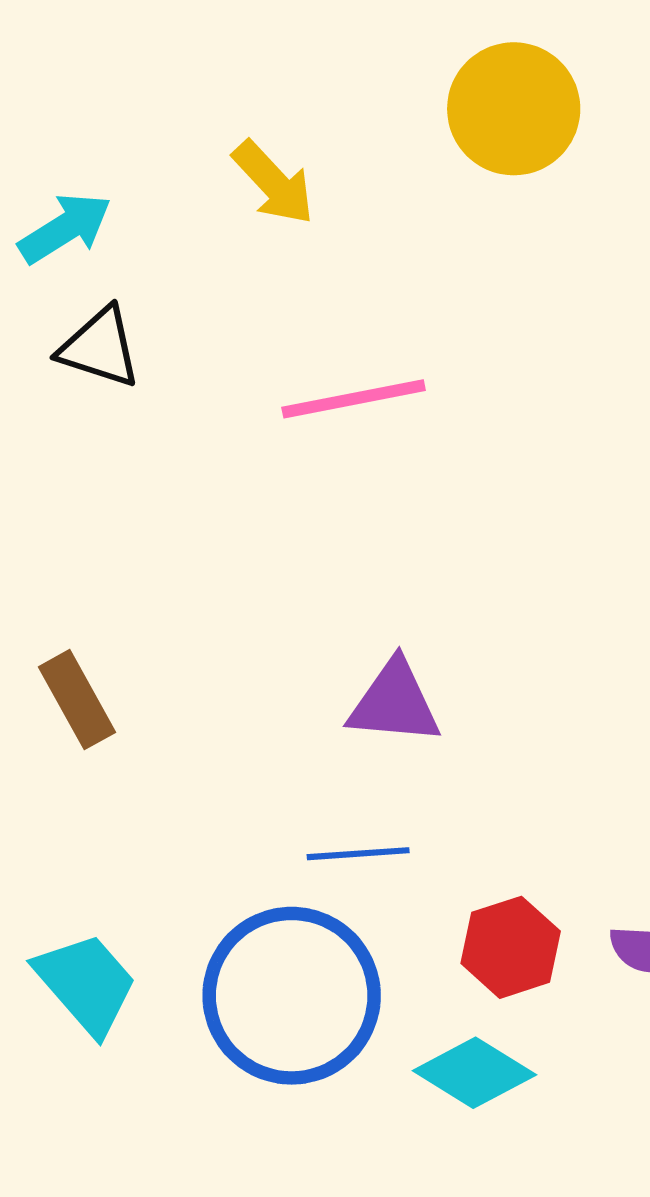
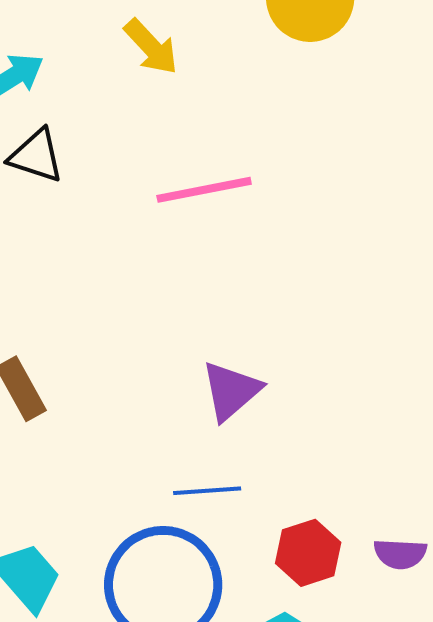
purple triangle: (394, 703) -> (231, 391), turned -46

